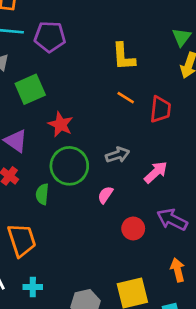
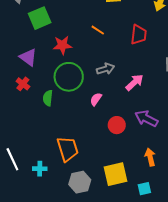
orange line: (126, 98) -> (98, 30), moved
red star: (61, 124) -> (62, 45), turned -30
orange trapezoid: (22, 240) -> (68, 149), moved

